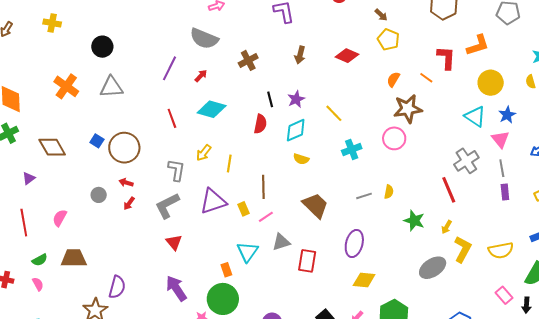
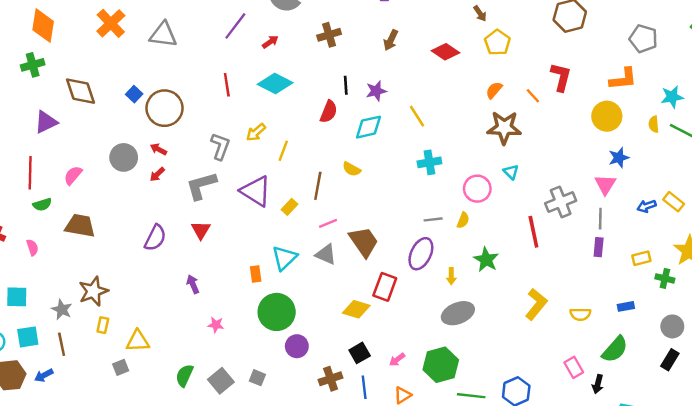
brown arrow: (381, 15) -> (480, 14), moved
orange L-shape: (478, 45) -> (623, 79), moved
cyan triangle: (475, 116) -> (511, 172), moved, size x0.6
pink circle: (394, 138) -> (477, 189), moved
yellow semicircle: (301, 159) -> (352, 169), moved
purple triangle: (29, 178) -> (46, 122), size x1.5
gray circle: (99, 195) -> (124, 157), size x1.5
purple triangle: (213, 201) -> (256, 191), turned 40
brown trapezoid: (315, 205) -> (364, 242), moved
yellow rectangle: (243, 209) -> (290, 207), turned 56
pink line: (266, 217) -> (328, 223), moved
yellow arrow: (447, 227) -> (451, 276), moved, turned -40
gray triangle: (281, 242) -> (326, 254), turned 30
purple ellipse: (354, 243) -> (421, 254), moved
yellow semicircle: (501, 250) -> (580, 314), size x0.7
green semicircle: (40, 260) -> (42, 204), moved
red rectangle: (307, 261) -> (385, 287), moved
gray ellipse: (433, 268) -> (458, 313), moved
yellow diamond: (364, 280) -> (356, 309), moved
purple semicircle: (117, 287) -> (155, 238), moved
purple arrow: (176, 288) -> (193, 284), size x0.6
green circle: (223, 299) -> (277, 312), moved

